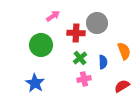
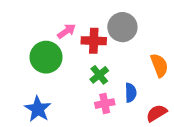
pink arrow: (53, 16) -> (66, 31), moved
blue semicircle: (103, 62) -> (131, 93), moved

